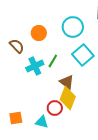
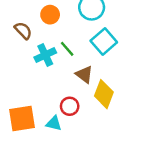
green line: (53, 61) -> (67, 49), turned -72
yellow diamond: (68, 98) -> (104, 94), moved
orange square: (16, 118) -> (22, 118), size x1.6

